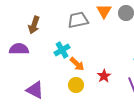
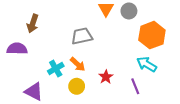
gray trapezoid: (78, 20) -> (82, 36), moved
cyan cross: (62, 50) -> (56, 69), moved

